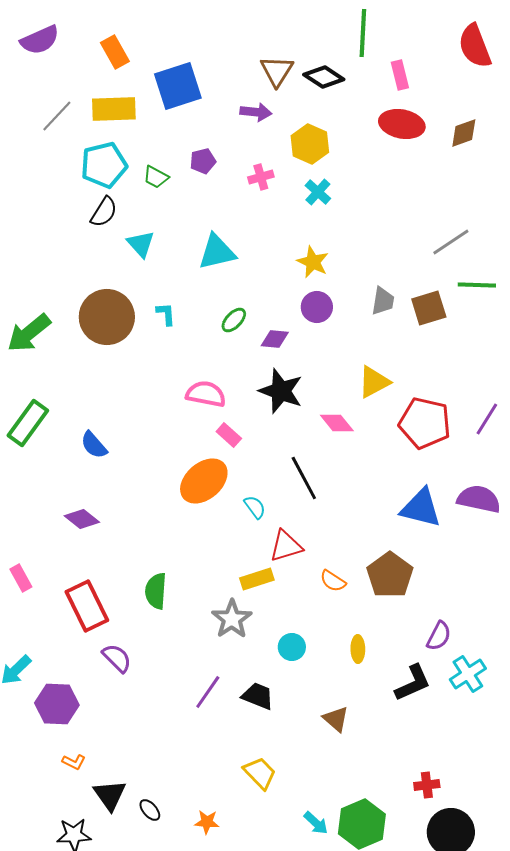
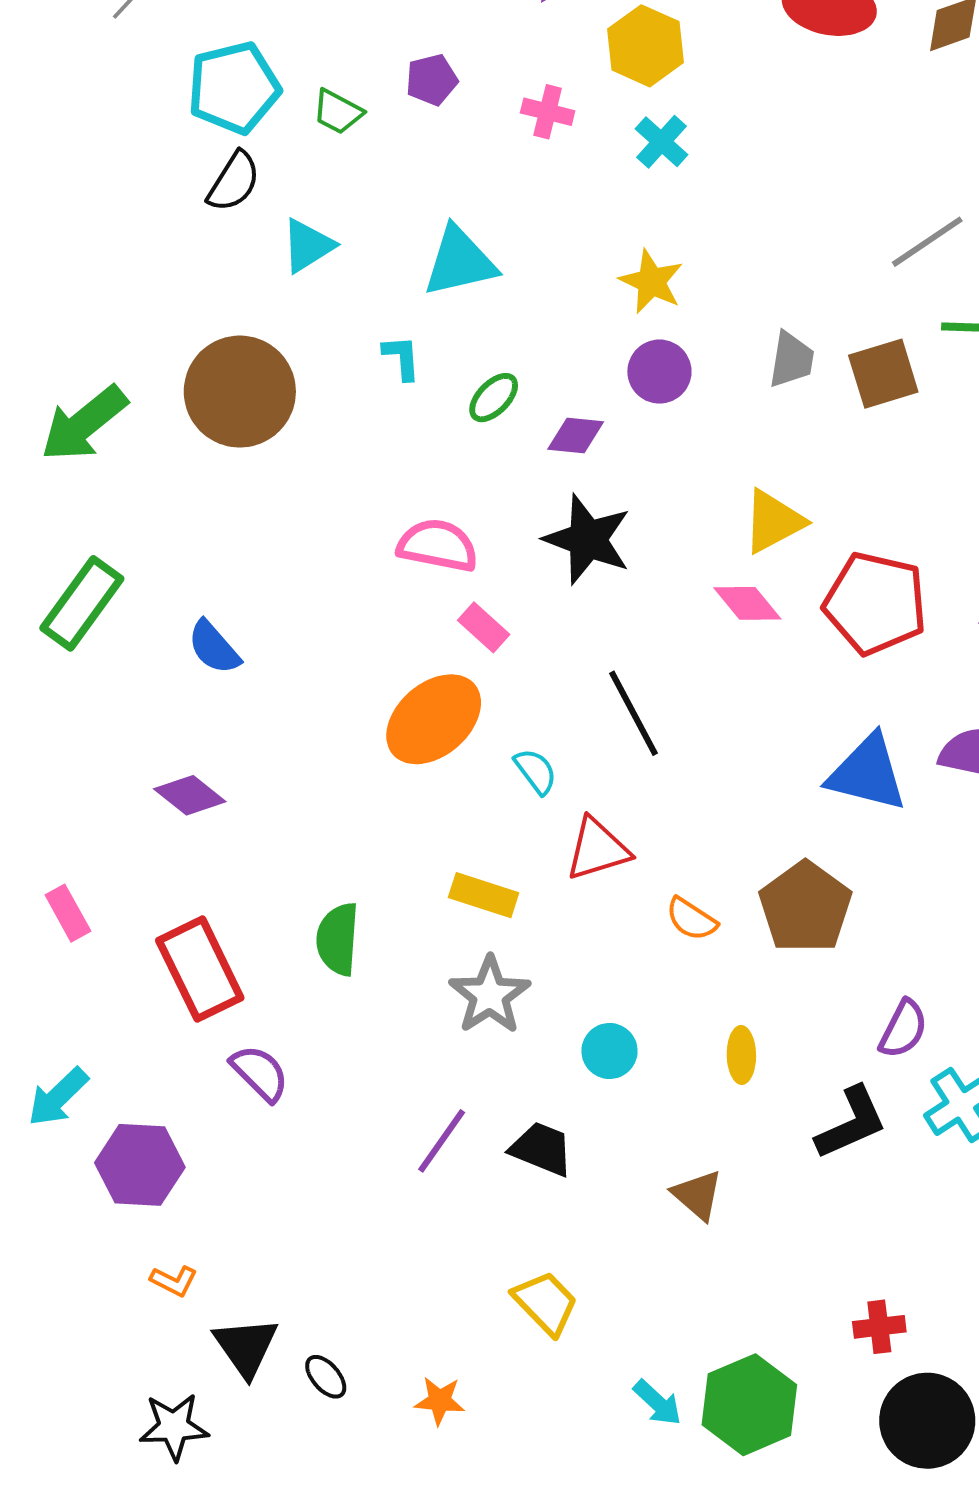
pink cross: (261, 177) -> (548, 112), turned 30
cyan triangle: (141, 244) -> (308, 246), turned 40
cyan L-shape: (166, 314) -> (402, 358), moved
pink diamond: (337, 423) -> (747, 603), moved
yellow rectangle: (257, 579) -> (484, 895), moved, turned 36

